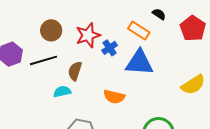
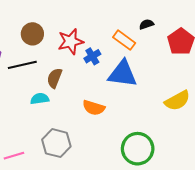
black semicircle: (159, 14) -> (146, 24), turned -56

